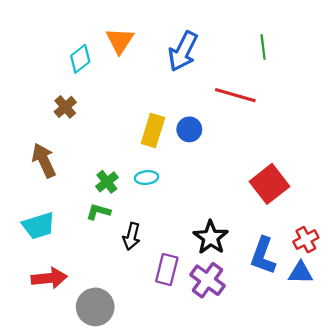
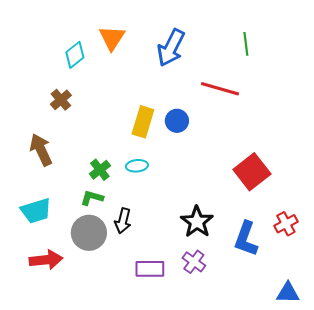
purple rectangle: (167, 270) -> (150, 269), moved, turned 76
blue triangle: (301, 273) -> (288, 293), moved
purple cross: (207, 280) -> (194, 262), size x0.7
gray circle: (95, 307) -> (89, 233), moved

